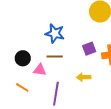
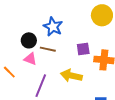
black circle: (23, 58) -> (29, 40), moved
yellow arrow: (84, 77) -> (71, 76), size x1.5

